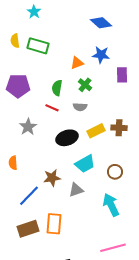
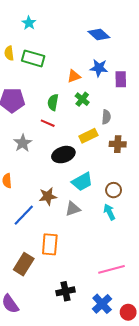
purple rectangle: (122, 75) -> (121, 79), moved
gray semicircle: (80, 107) -> (106, 117), moved, turned -88
yellow rectangle: (96, 131) -> (88, 136), moved
cyan arrow: (111, 205) -> (109, 212), moved, size x0.7
brown rectangle: (28, 229) -> (24, 264), moved, turned -40

